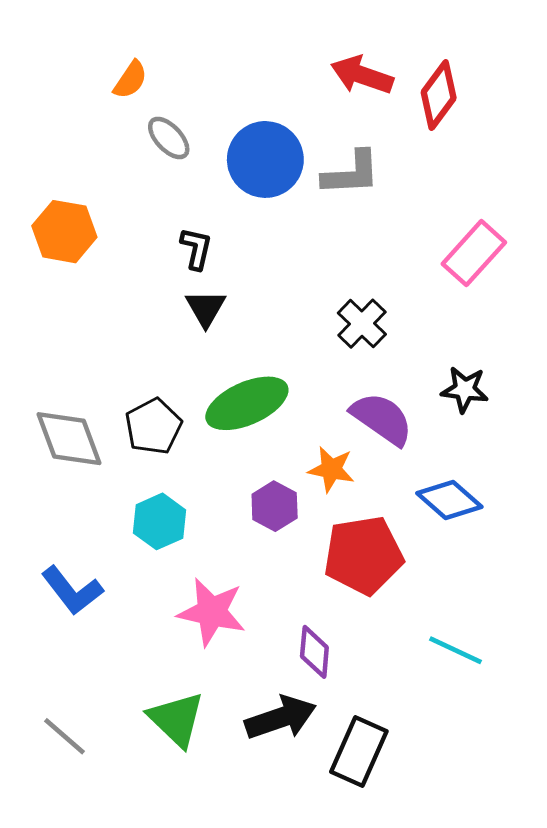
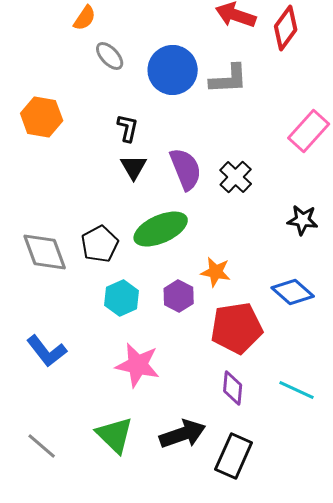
purple semicircle: (382, 419) -> (186, 169), moved, turned 33
cyan hexagon: (160, 521) -> (122, 298), moved
purple diamond: (314, 652) -> (233, 388), moved

